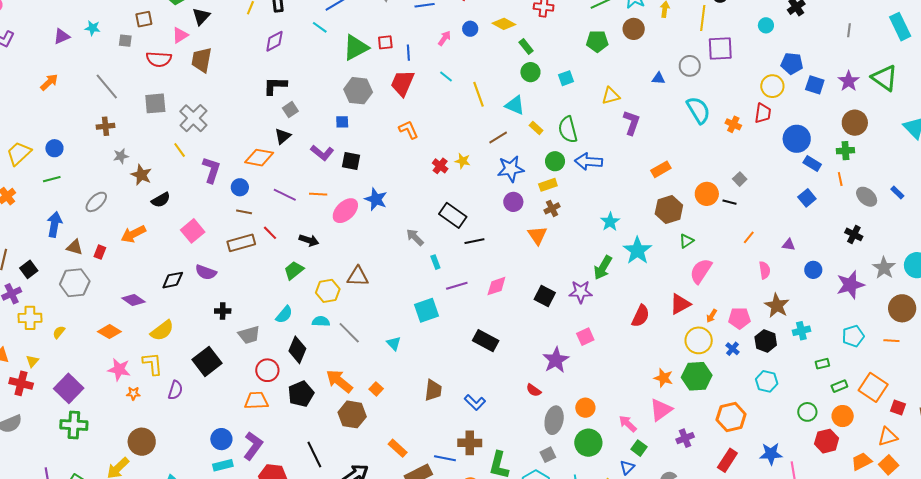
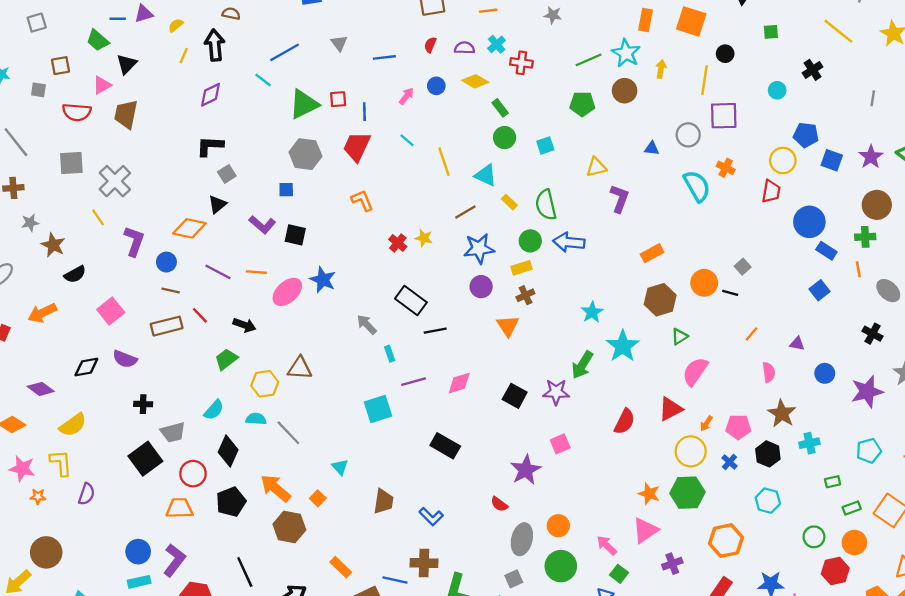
orange cross: (733, 124) -> (726, 168), moved
cyan triangle: (394, 343) -> (340, 467), moved
black square: (207, 361) -> (145, 459), moved

